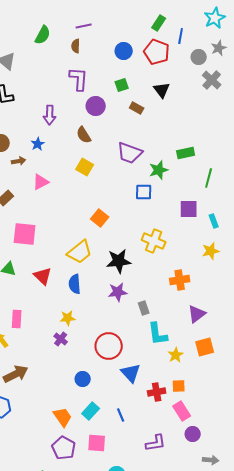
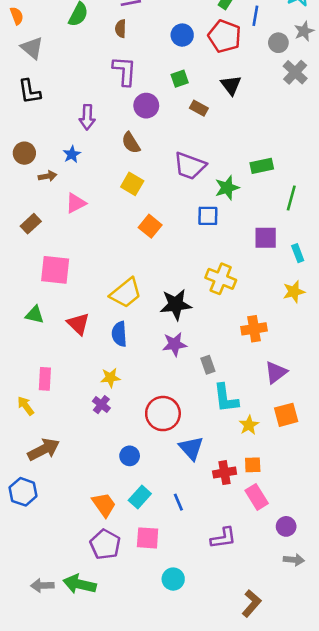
orange square: (100, 218) -> (150, 226), moved
purple circle: (193, 434) -> (286, 526), moved

